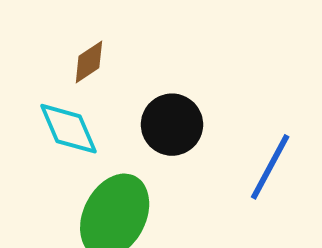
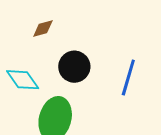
brown diamond: (89, 62) -> (43, 28), moved, turned 30

